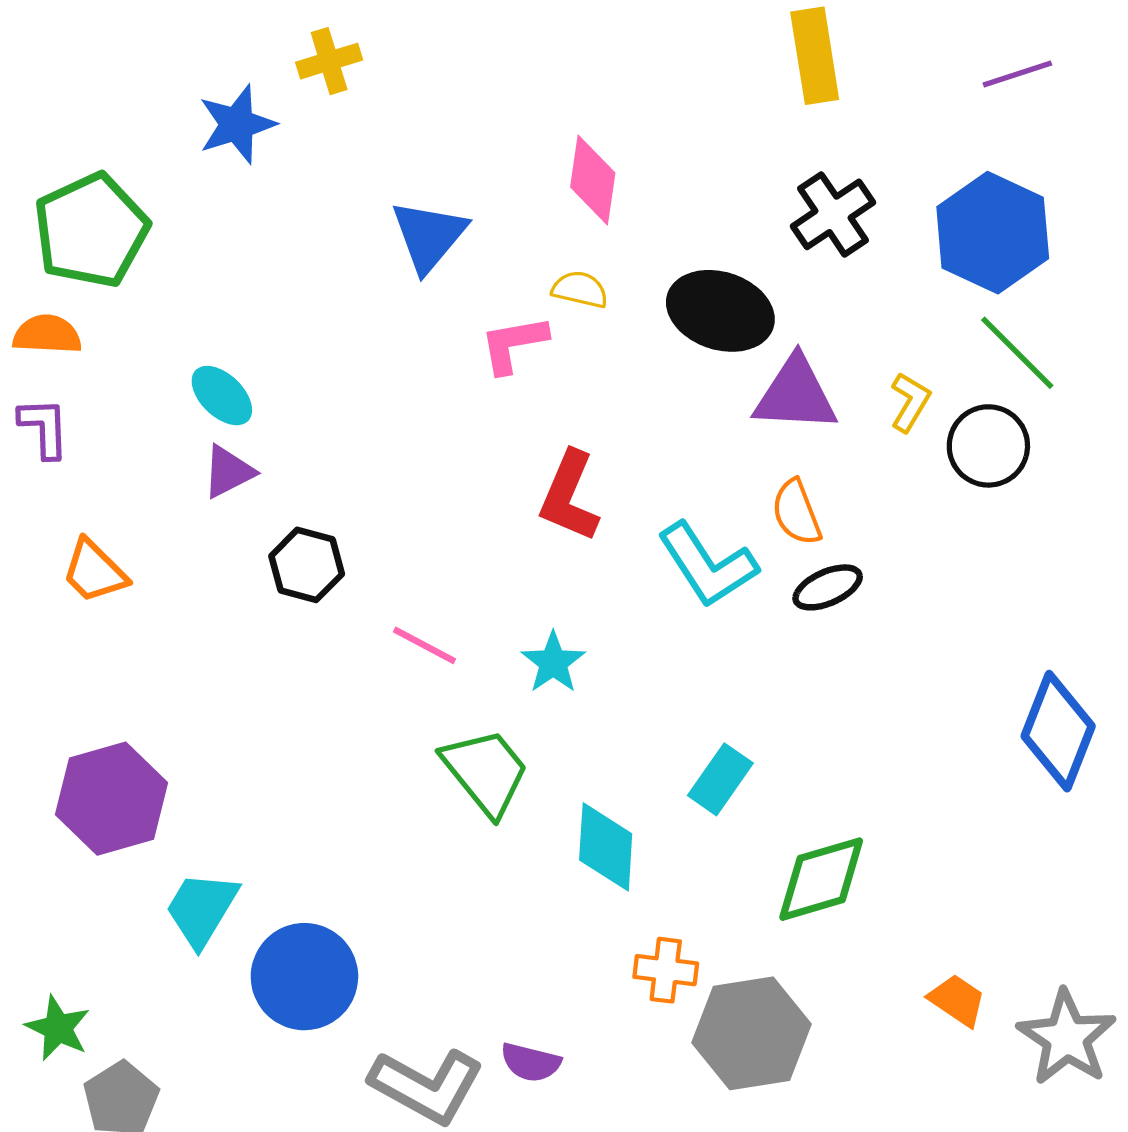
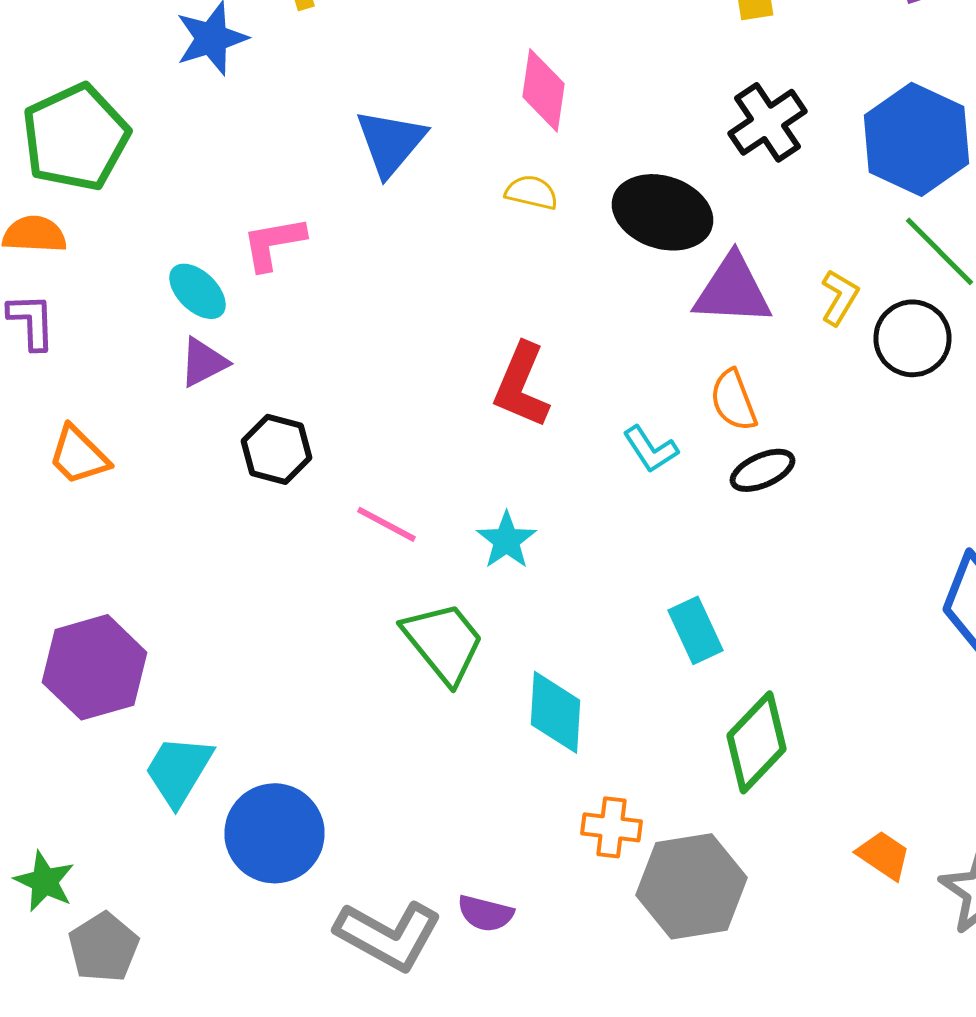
pink L-shape: (513, 344) -> (274, 243), moved
cyan L-shape: (708, 565) -> (650, 449), size x0.6
cyan rectangle: (720, 779) -> (696, 630), moved, turned -60
green diamond: (821, 879) -> (756, 742), turned -30

